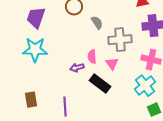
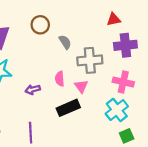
purple arrow: (77, 68) -> (33, 90), moved
black rectangle: (100, 84) -> (68, 108), turned -60

